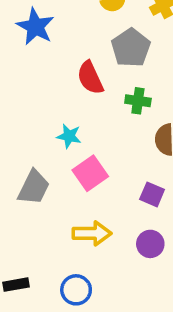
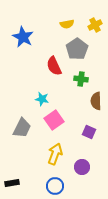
yellow arrow: (92, 233) -> (55, 154), turned -70
purple circle: (150, 244) -> (82, 167), moved
blue circle: (76, 290) -> (55, 186), moved

